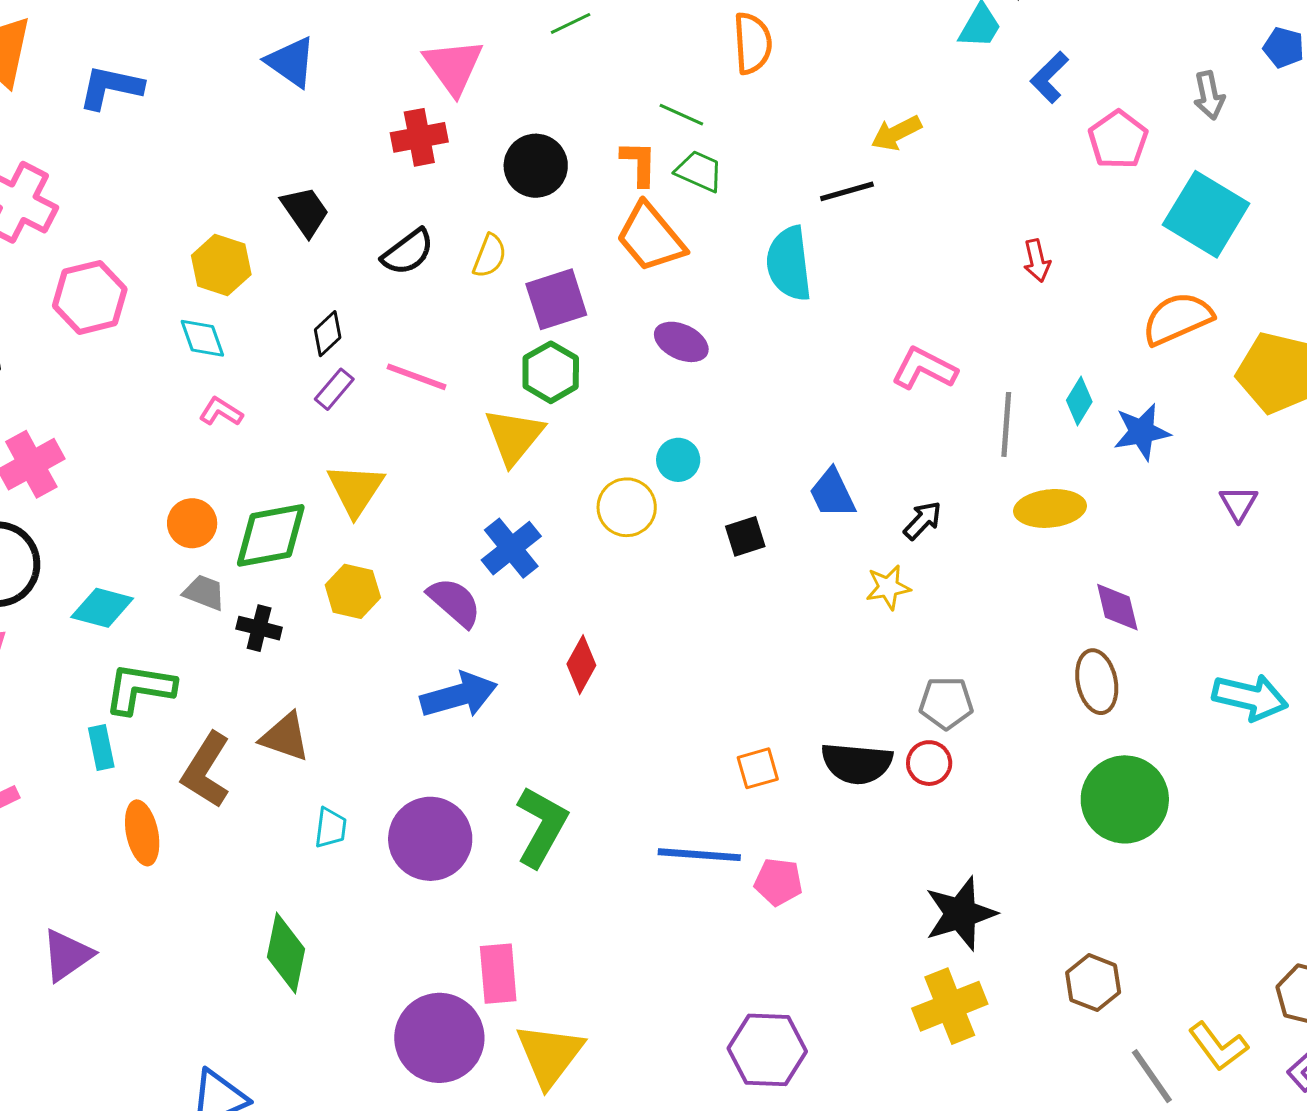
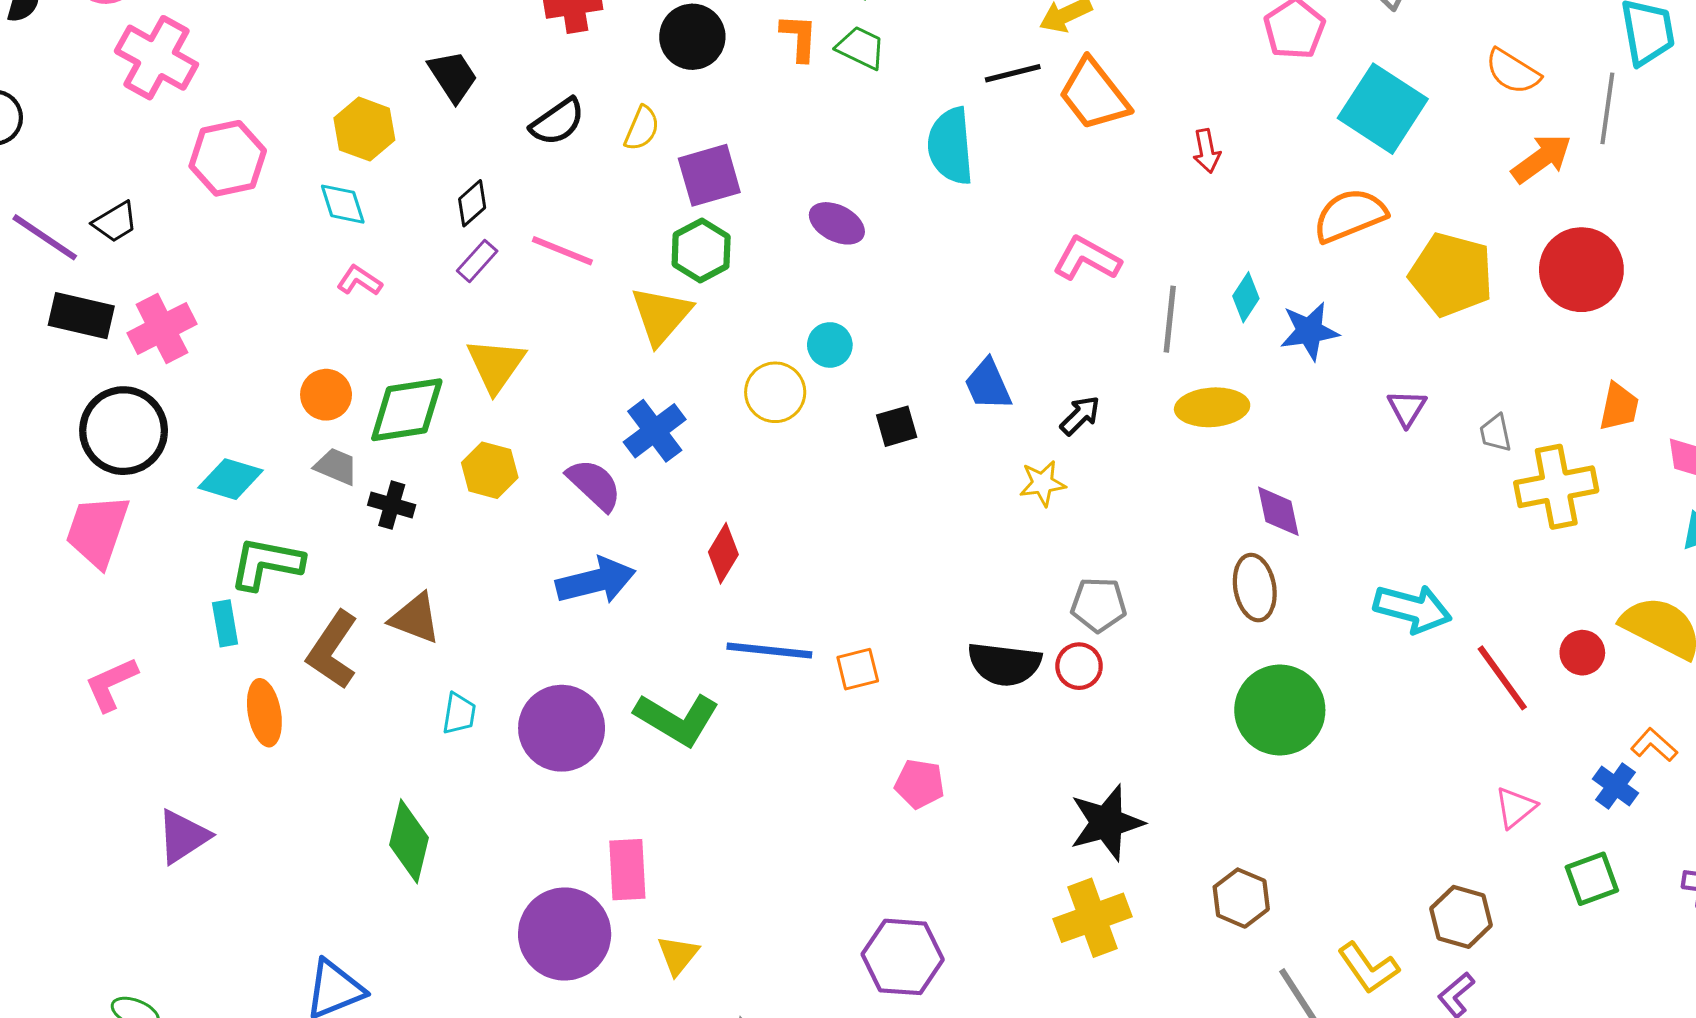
orange trapezoid: (651, 237) -> (1094, 95), moved
orange square: (758, 768) -> (858, 669), moved
green L-shape: (542, 827) -> (677, 719), turned 90
blue line: (699, 855) -> (769, 650), moved
yellow triangle: (550, 1055) -> (678, 955), size x0.6

